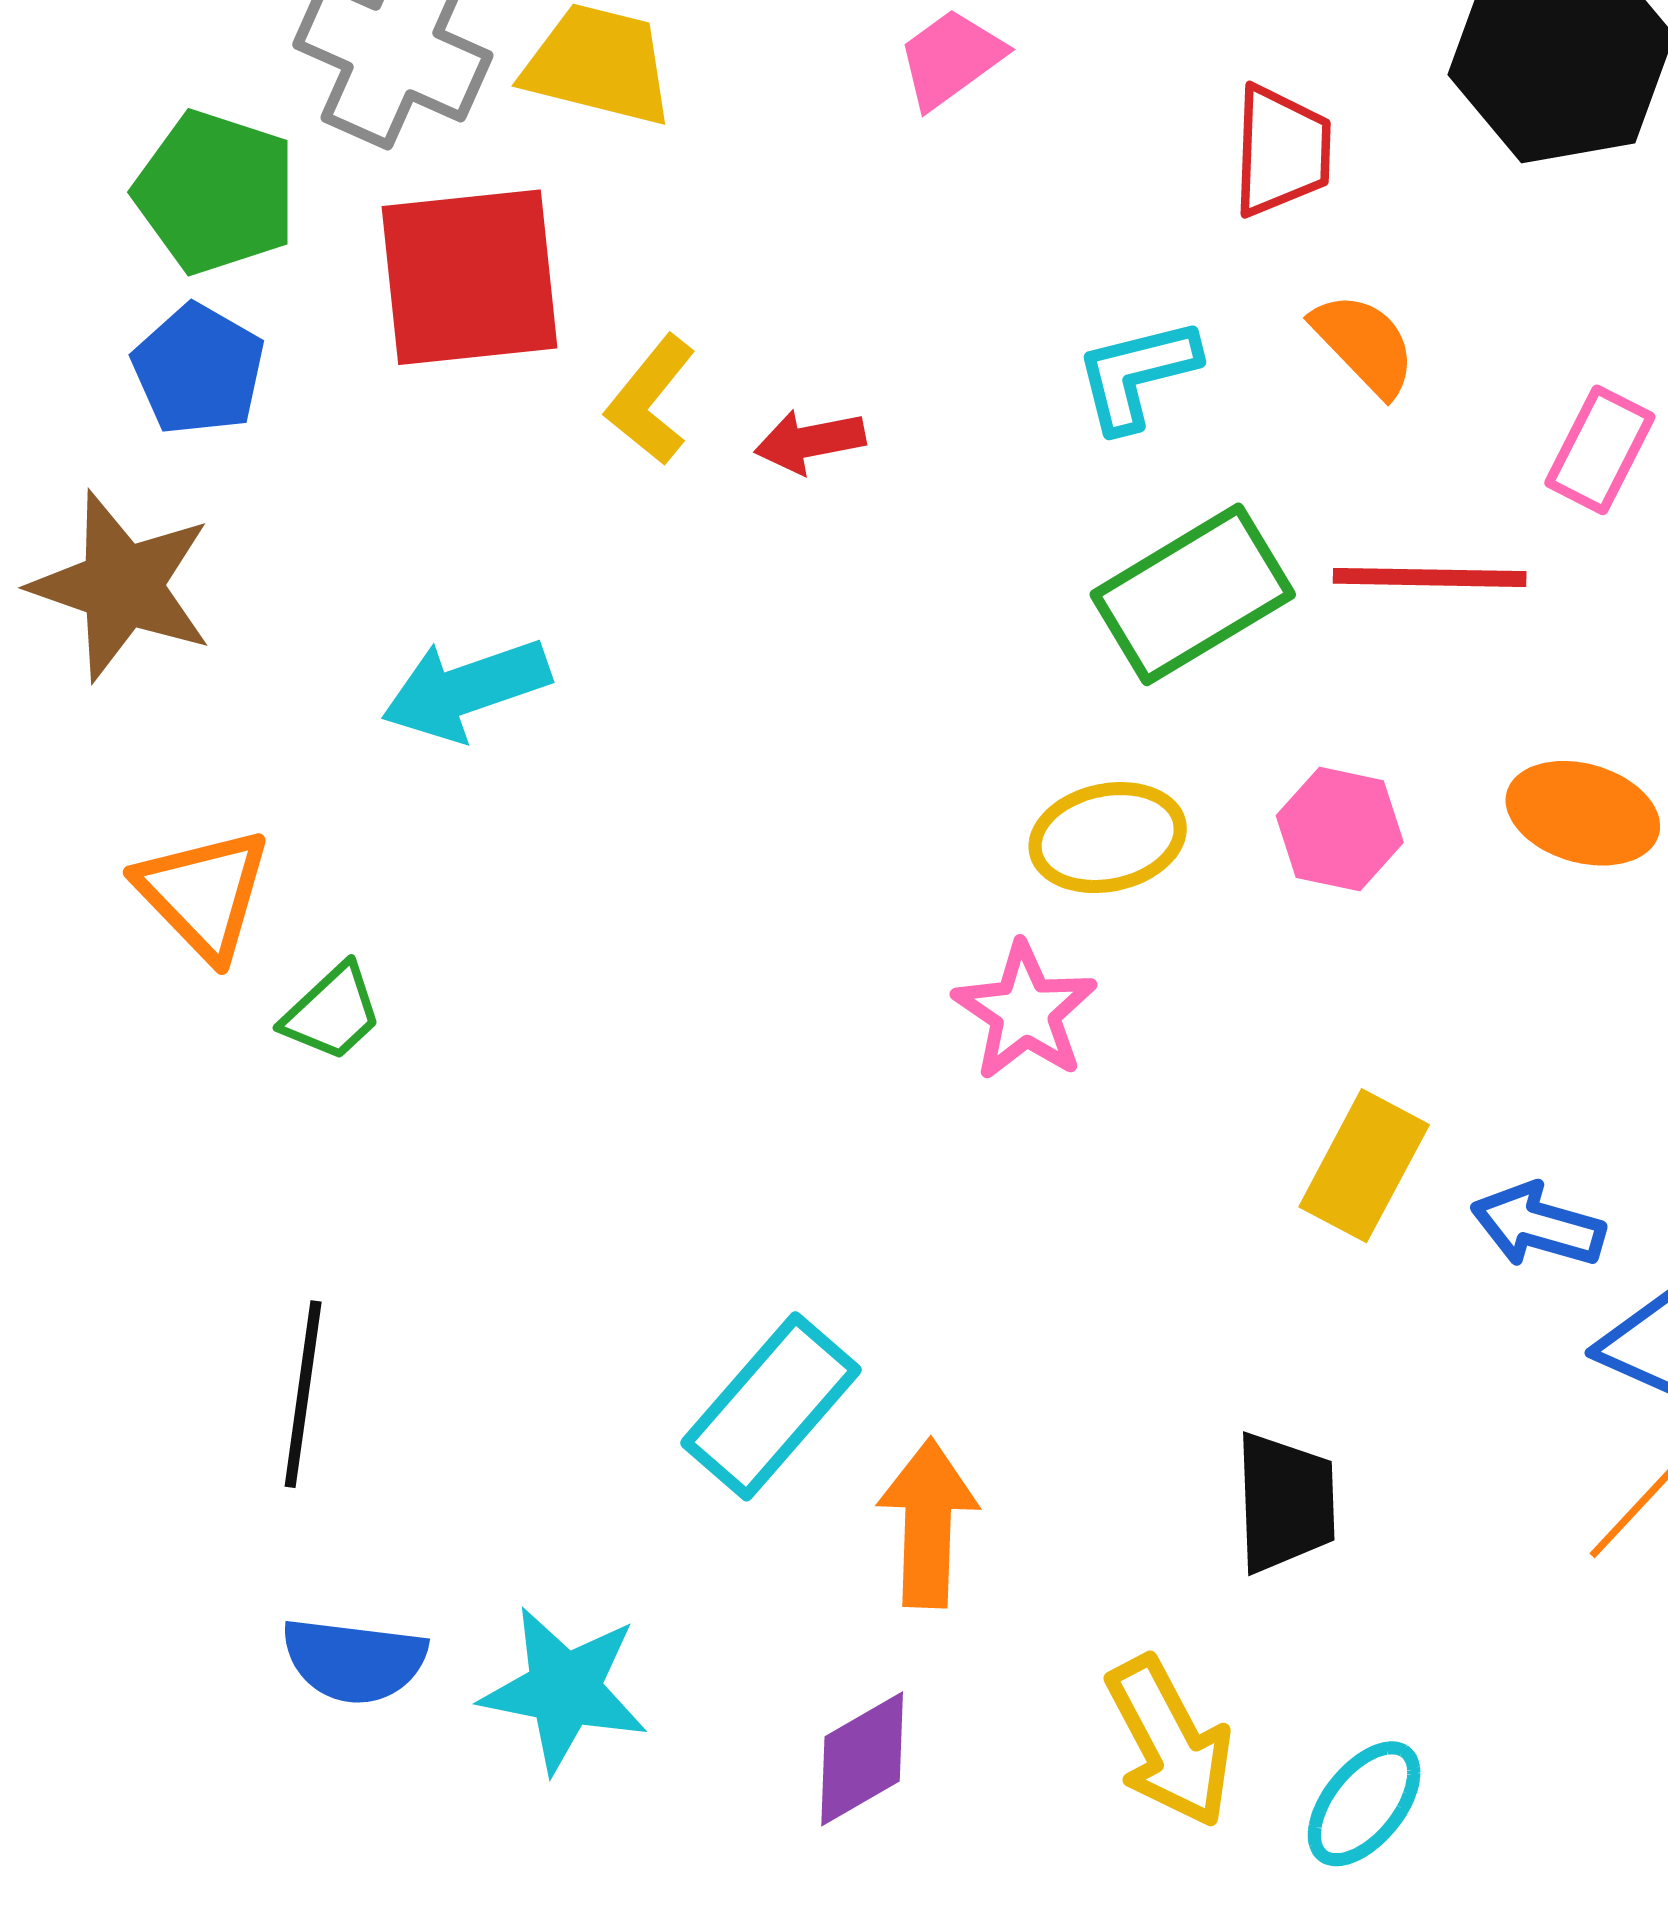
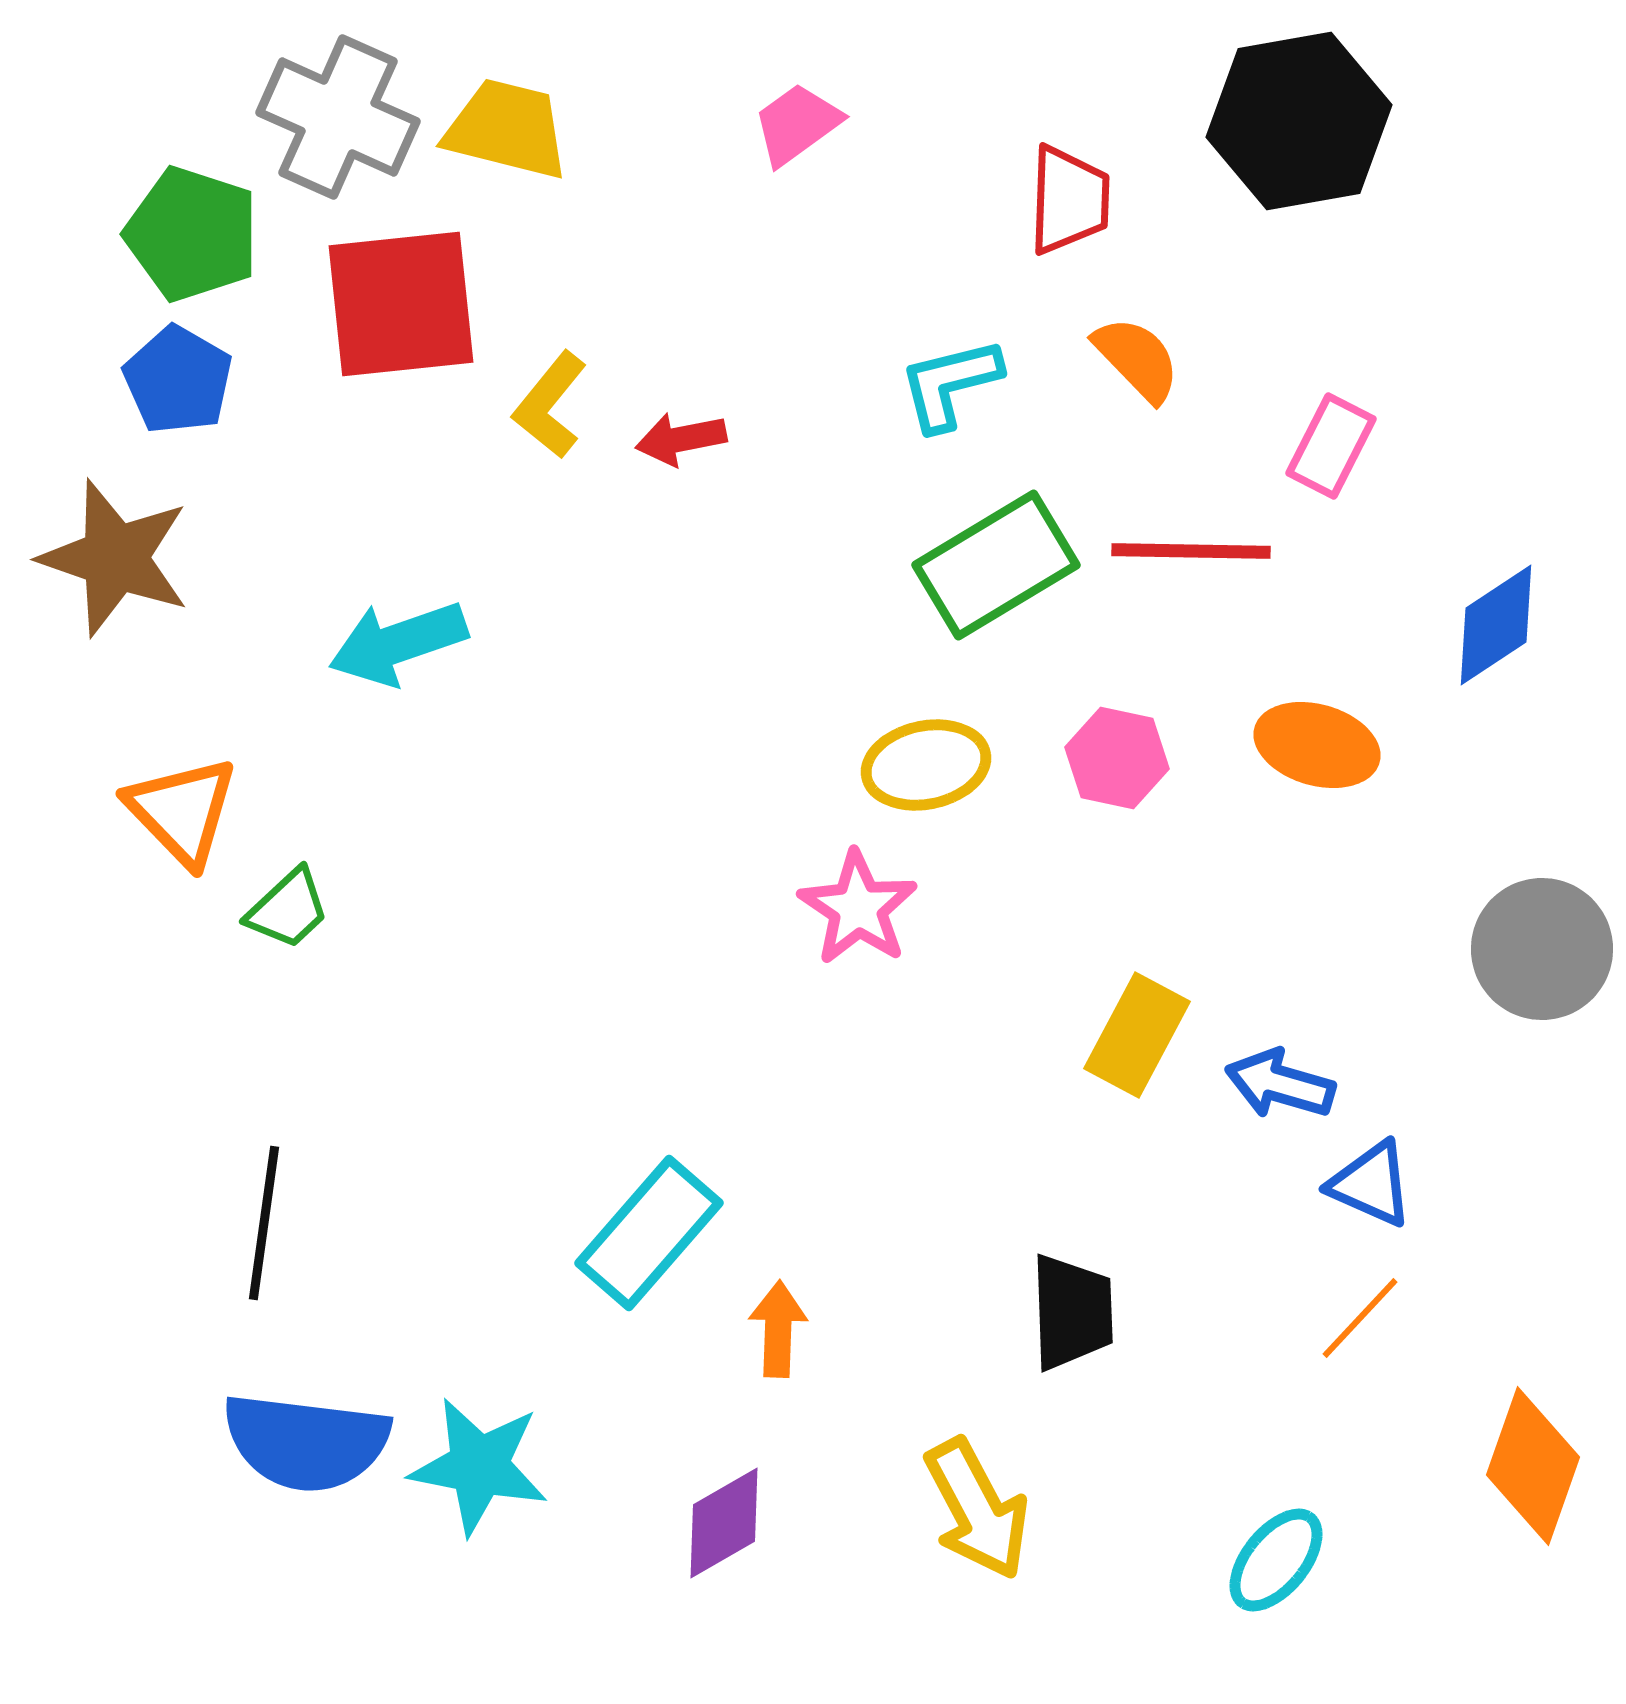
orange arrow: (928, 1523) -> (778, 1329), size x0.7
blue semicircle: (354, 1660) -> (306, 1442), size x1.4
cyan ellipse: (1364, 1804) -> (1276, 1560), moved

